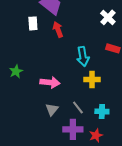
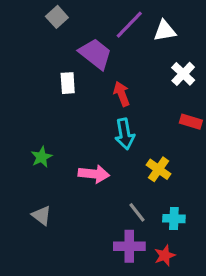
red arrow: (58, 29) -> (122, 94), moved
cyan arrow: (83, 56) -> (125, 134), moved
yellow cross: (92, 79) -> (159, 169), turned 35
gray triangle: (52, 109) -> (42, 215), moved, turned -32

